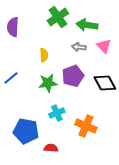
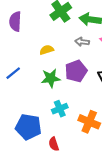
yellow semicircle: (44, 55) -> (47, 50), turned -104
red semicircle: (51, 148) -> (54, 144), turned -112

